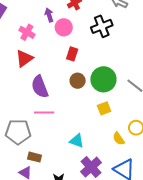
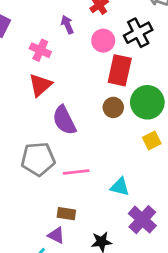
pink circle: (64, 27) -> (103, 41), moved
red rectangle: (72, 54) -> (120, 70), moved, size x1.6
pink line: (44, 112) -> (76, 172), moved
gray pentagon: (18, 132) -> (38, 159), moved

